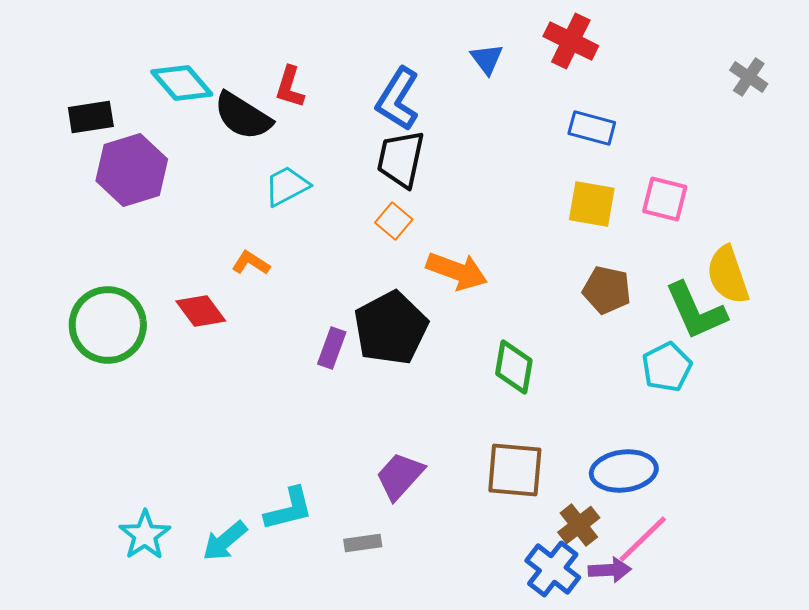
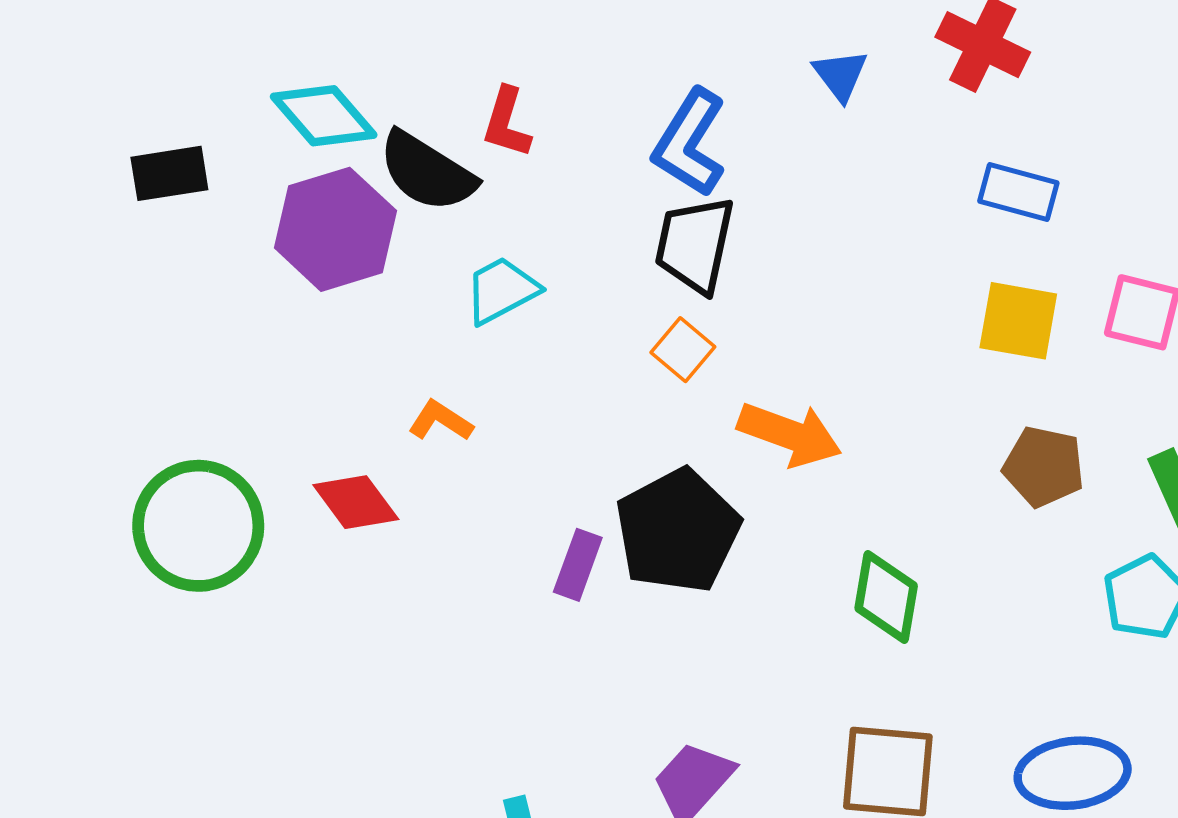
purple hexagon: (132, 170) -> (335, 229), moved

